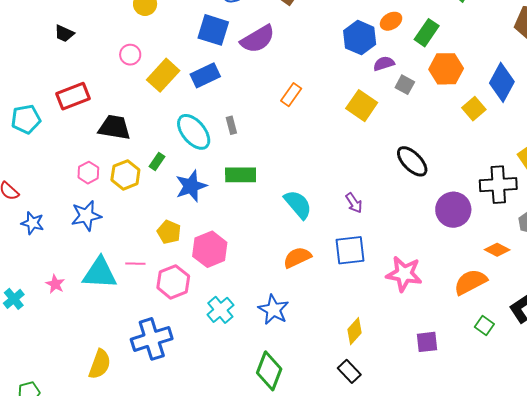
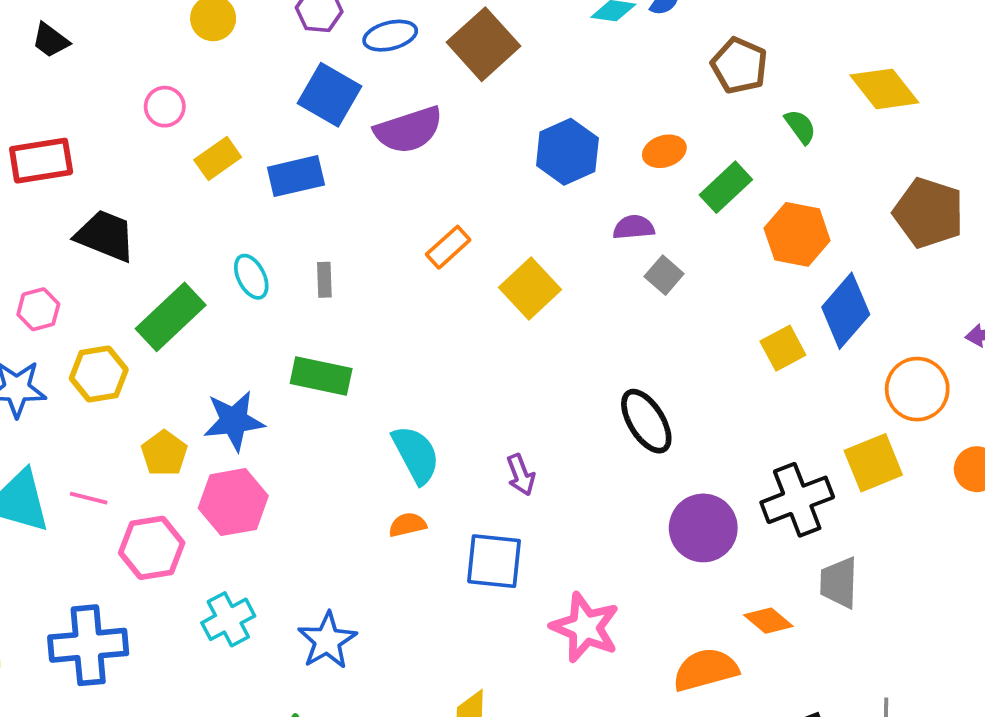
blue hexagon: (360, 38) -> (567, 152), moved
orange hexagon: (446, 69) -> (797, 234), moved
yellow rectangle: (163, 75) -> (218, 159), size x0.7
yellow square: (362, 106) -> (530, 289), moved
cyan ellipse: (194, 132) -> (251, 277), size x0.6
green rectangle: (157, 162) -> (171, 317), size x2.0
yellow hexagon: (125, 175) -> (99, 374), moved
black cross: (498, 185) -> (797, 500), turned -30
blue star: (191, 186) -> (234, 421), moved
orange semicircle: (297, 258) -> (407, 525), moved, size x0.7

